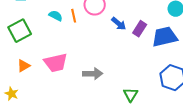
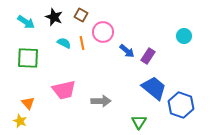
green square: (20, 31) -> (28, 58), turned 30
blue trapezoid: (165, 37) -> (154, 88), moved, turned 52
orange triangle: (24, 66) -> (28, 103), moved, turned -40

